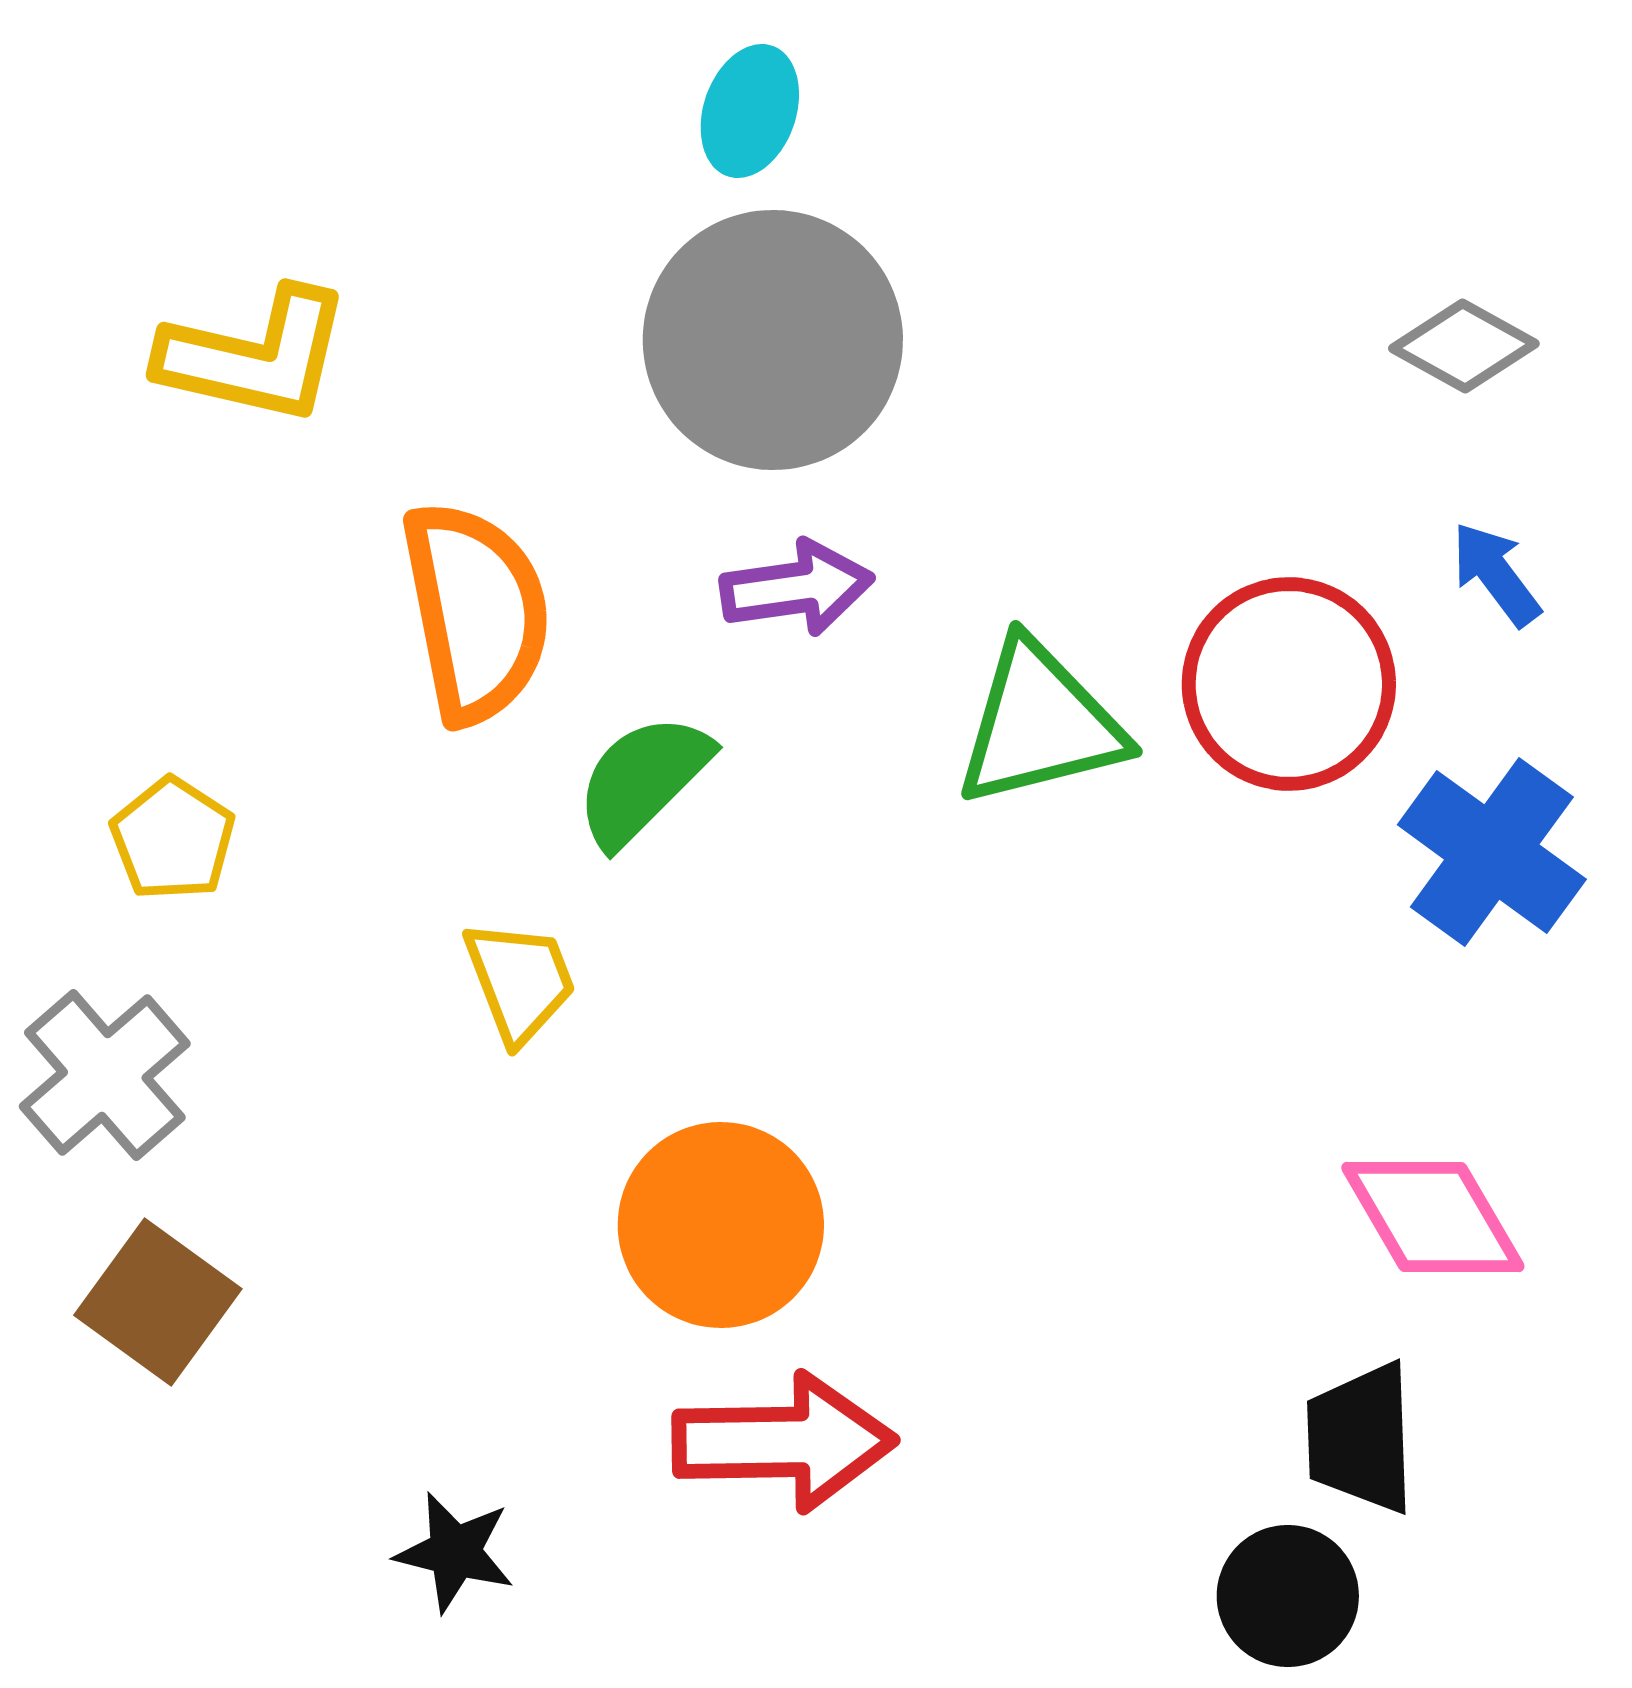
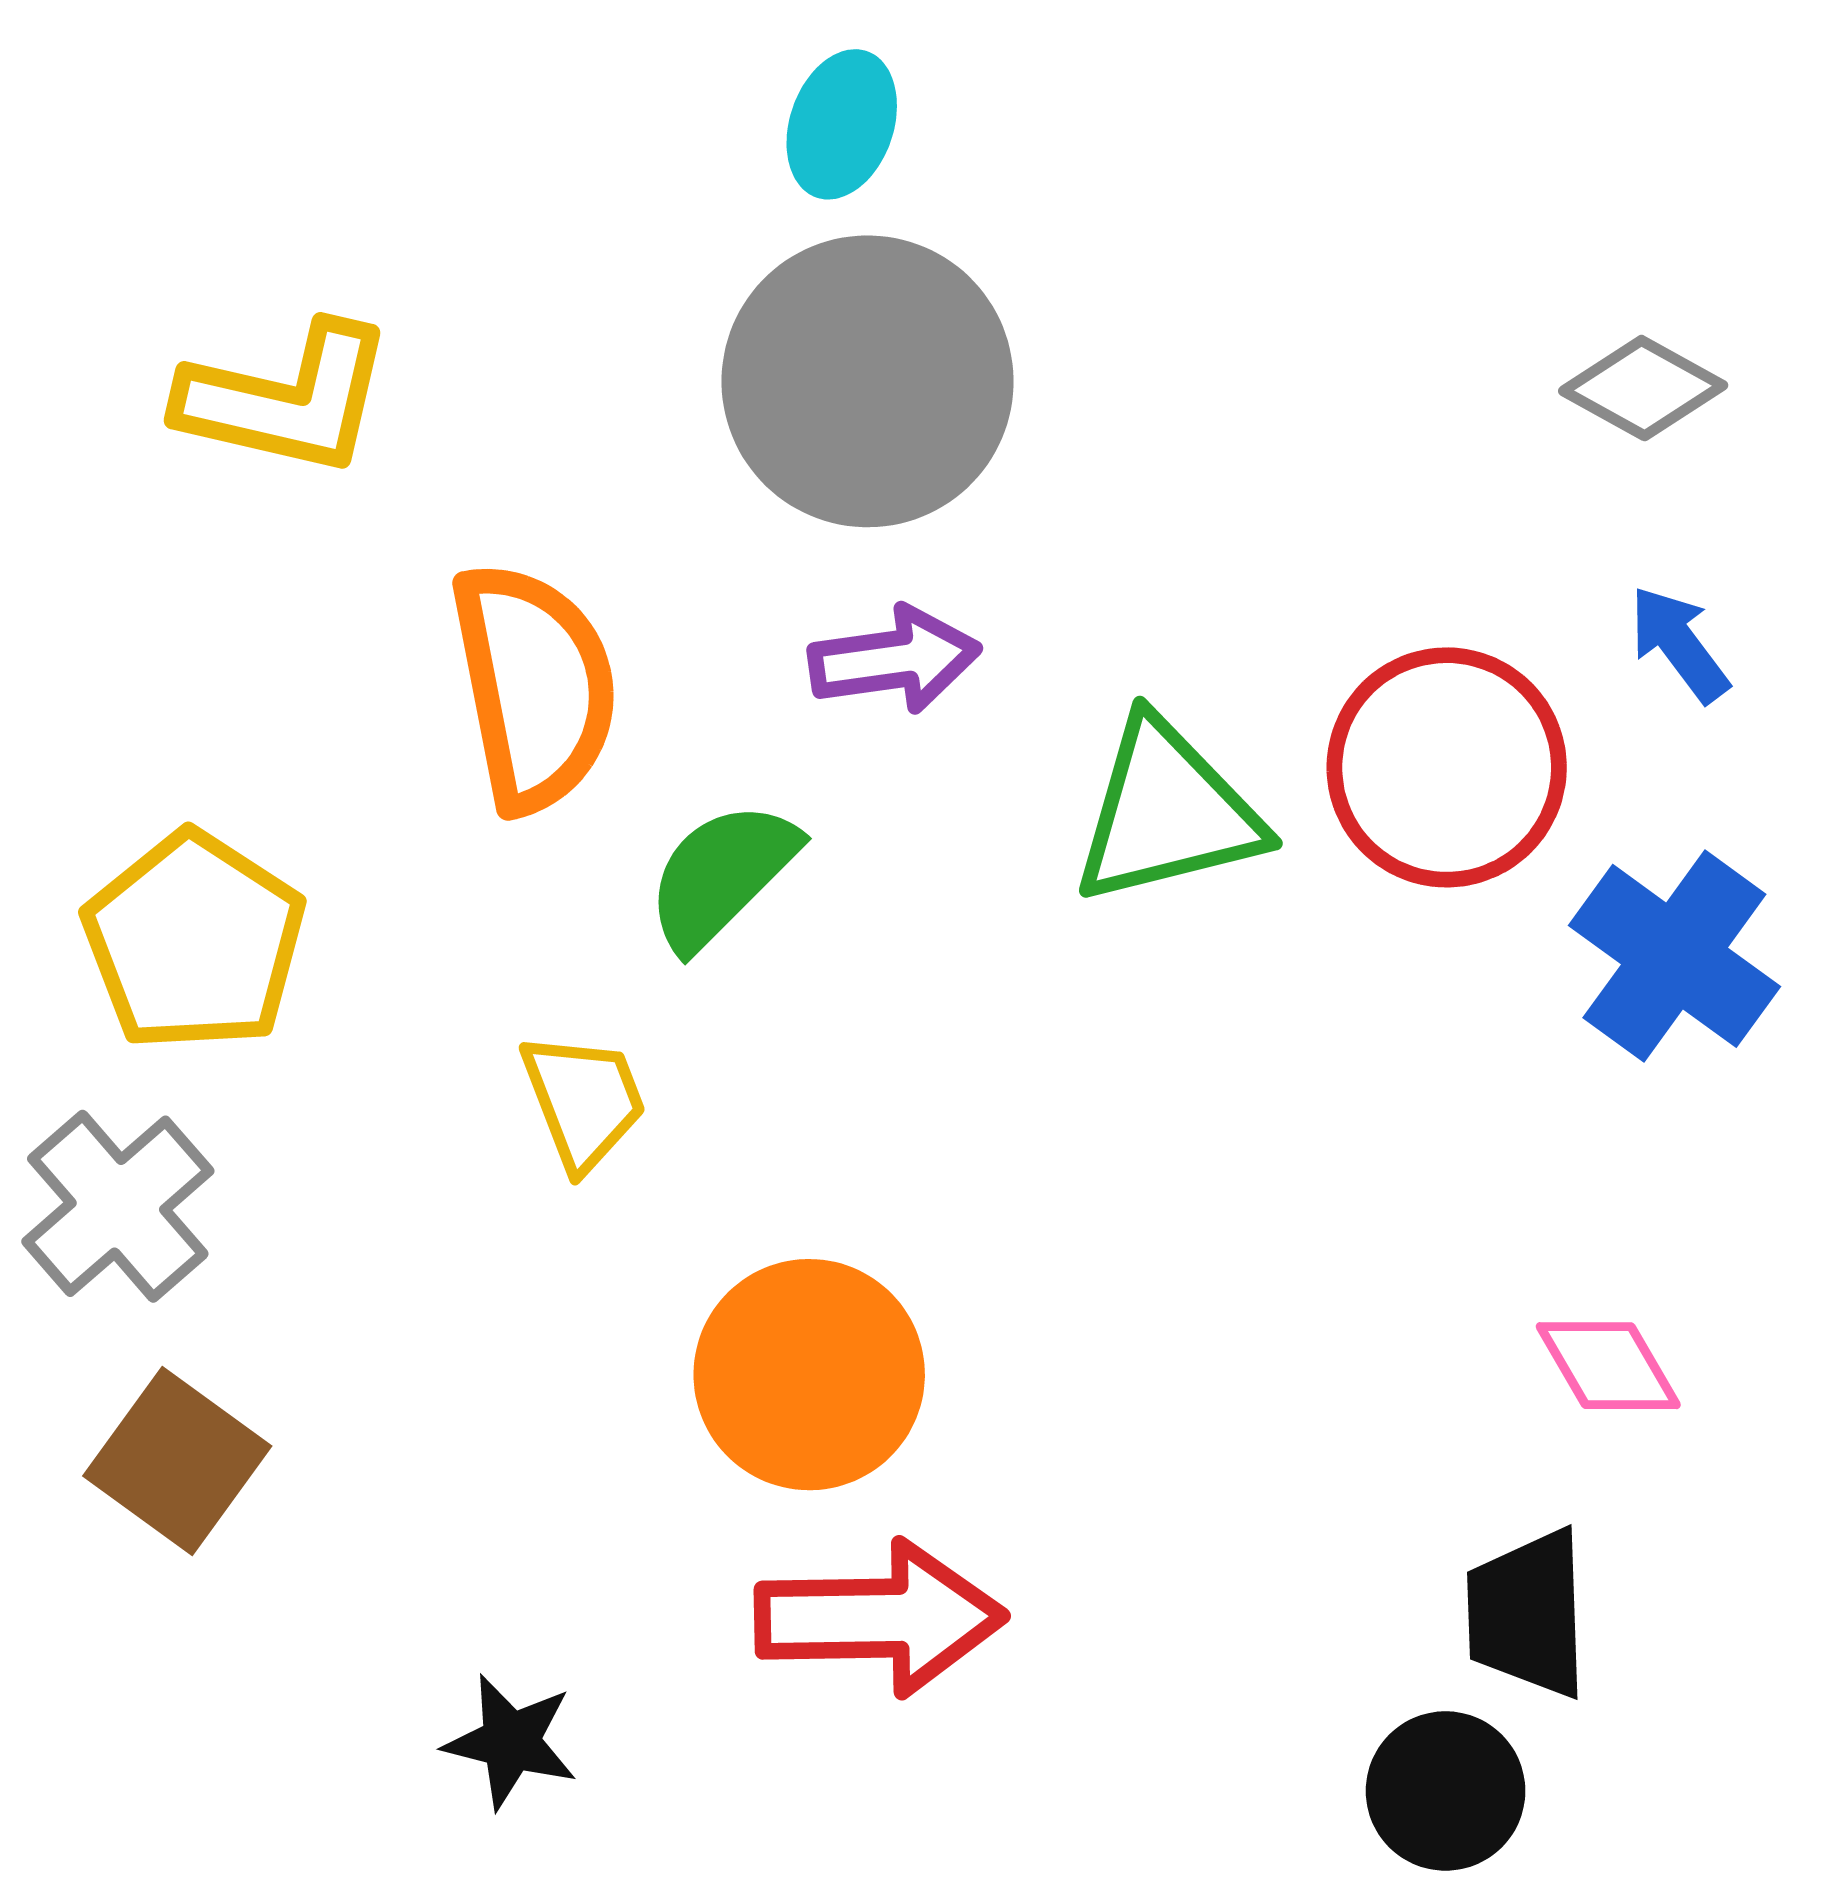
yellow pentagon: (173, 839) -> (194, 941), size x1.6
pink diamond: (1433, 1217) -> (1608, 1366), size x0.7

